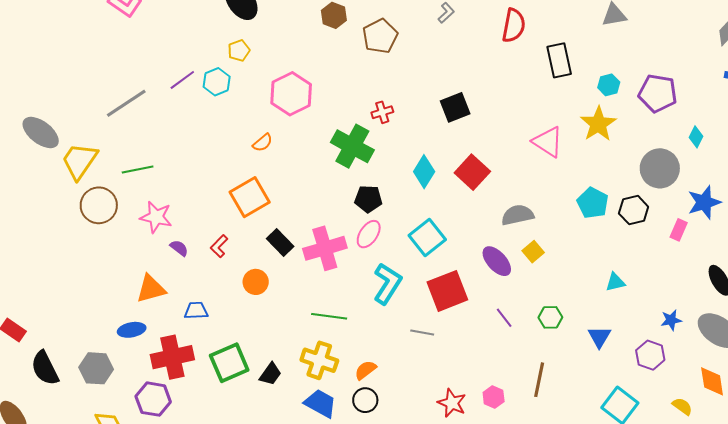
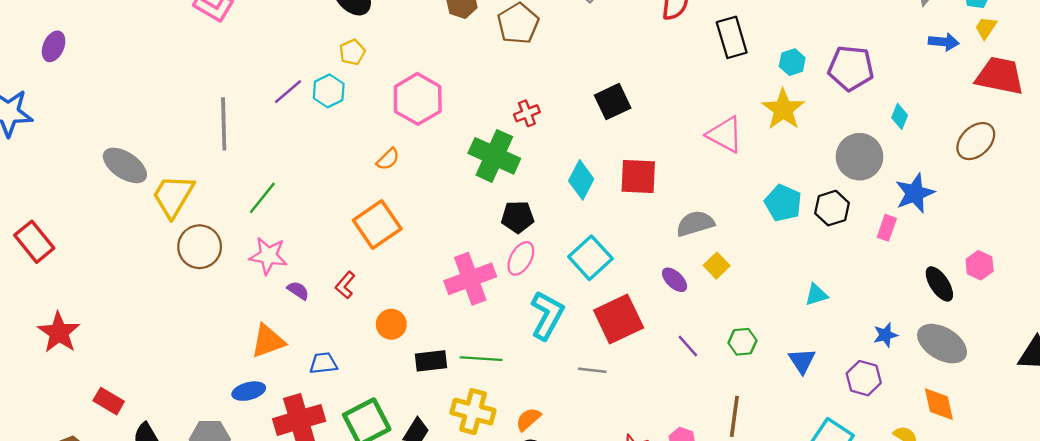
gray line: (126, 103) -> (224, 124), turned -54
green line: (138, 170) -> (262, 198), moved, turned -36
red square: (472, 172) -> (638, 177), turned -36
black rectangle: (280, 242) -> (431, 361), moved, turned -48
purple ellipse: (497, 261) -> (675, 280), size x0.7

